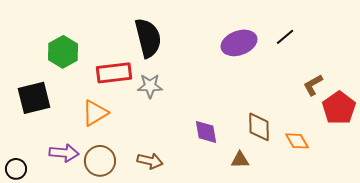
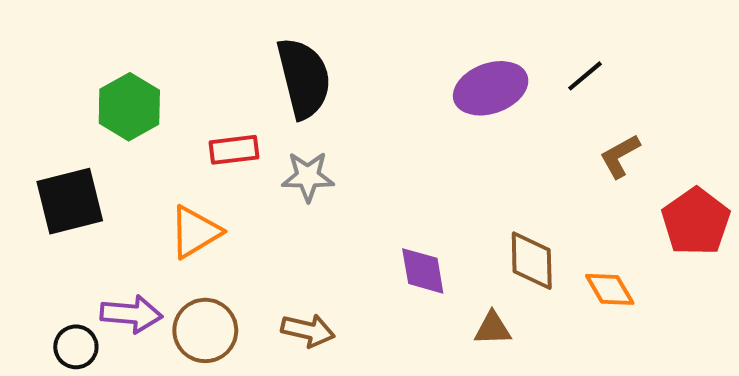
red rectangle: (114, 73) -> (234, 150), size x0.7
brown L-shape: (313, 85) -> (620, 156), moved
black circle: (16, 169) -> (76, 347), moved

